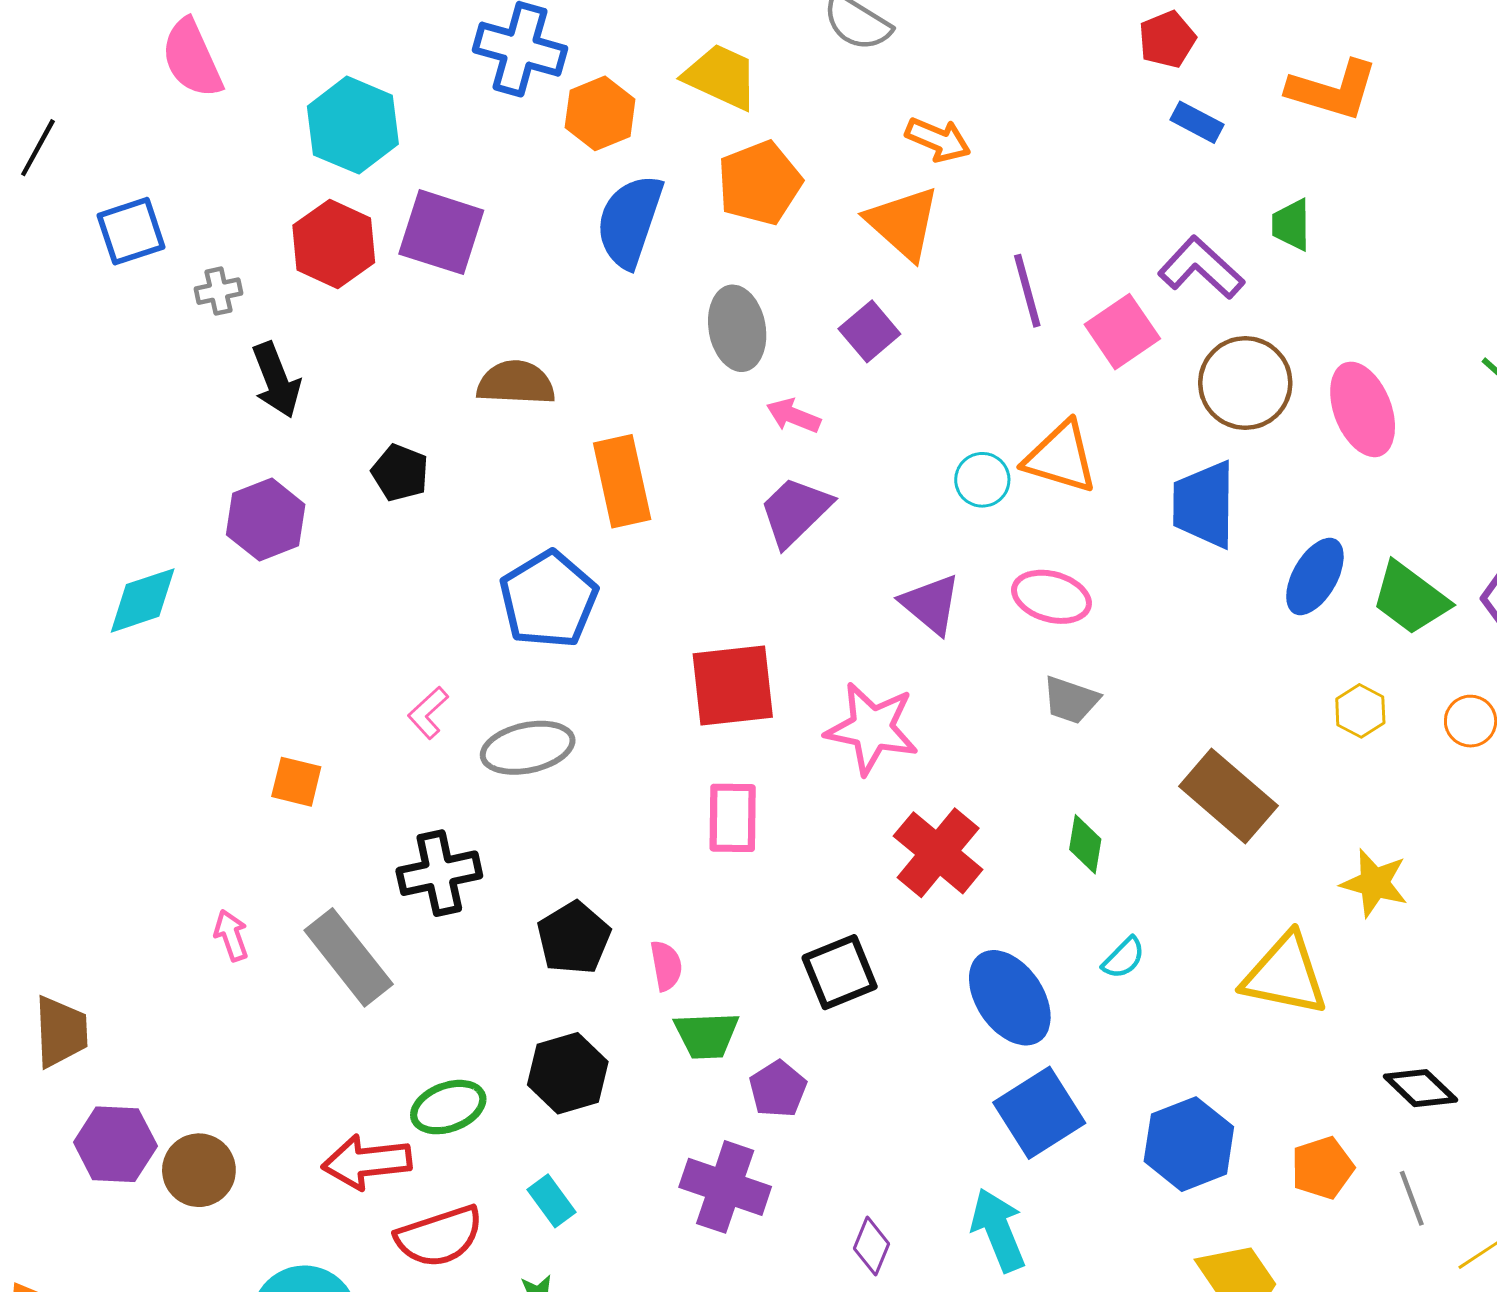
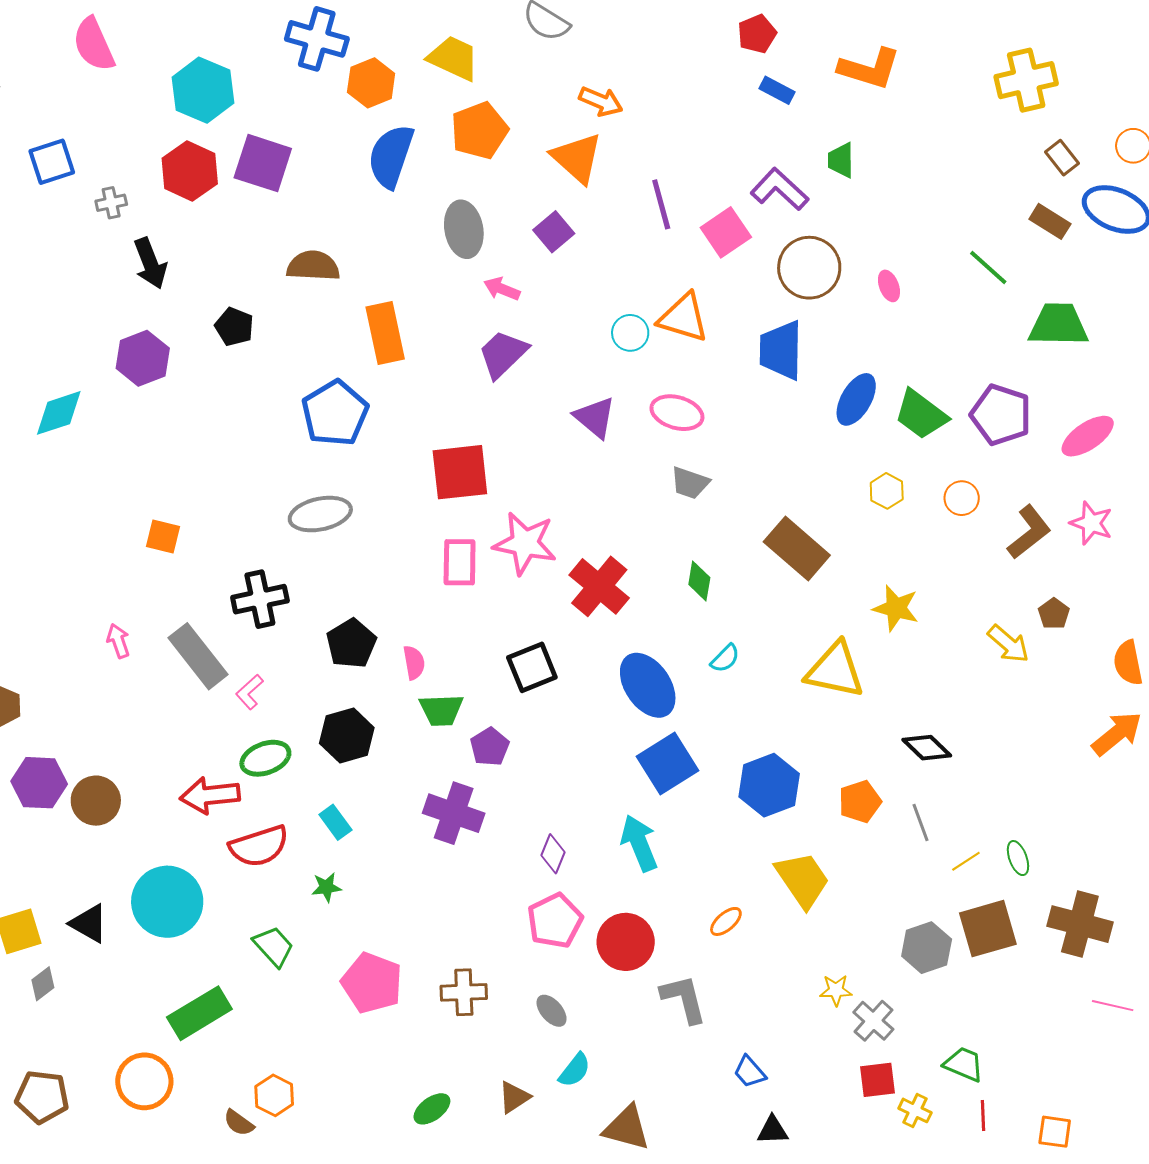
pink ellipse: (1363, 409) -> (889, 286), size x0.5
pink L-shape: (428, 713) -> (250, 692), moved
pink star: (872, 728) -> (525, 543), moved

